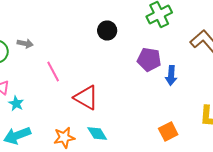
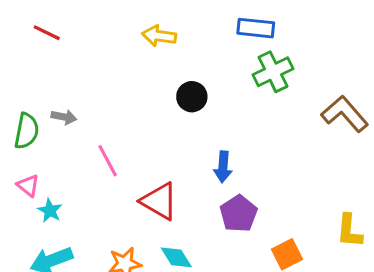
purple pentagon: (149, 60) -> (239, 214), moved, turned 30
blue arrow: (171, 76) -> (223, 167), moved

